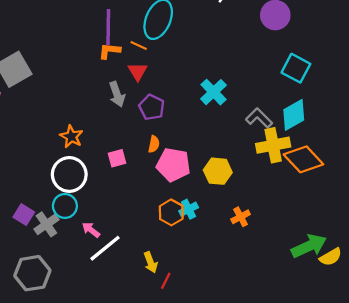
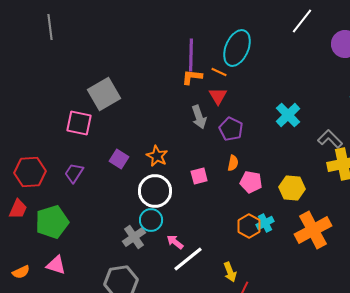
pink pentagon: (173, 165) -> (251, 182), size x0.7
purple square: (24, 215) -> (119, 159), moved
orange cross: (241, 217) -> (313, 230), size x2.0

